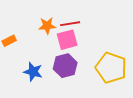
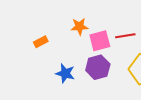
red line: (70, 24) -> (125, 36), moved

